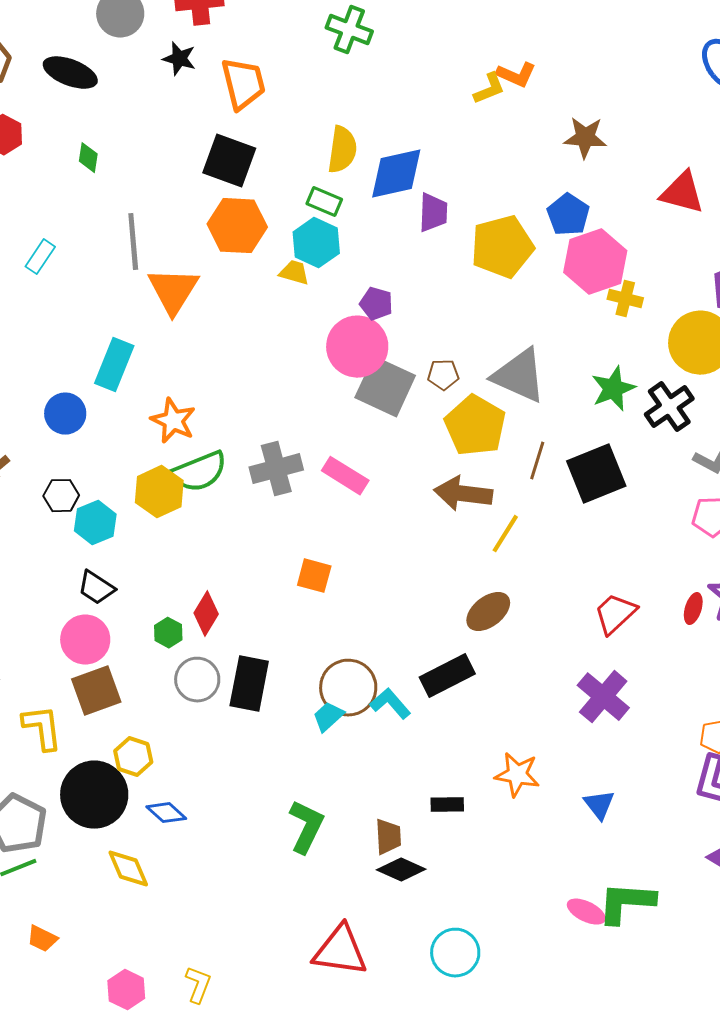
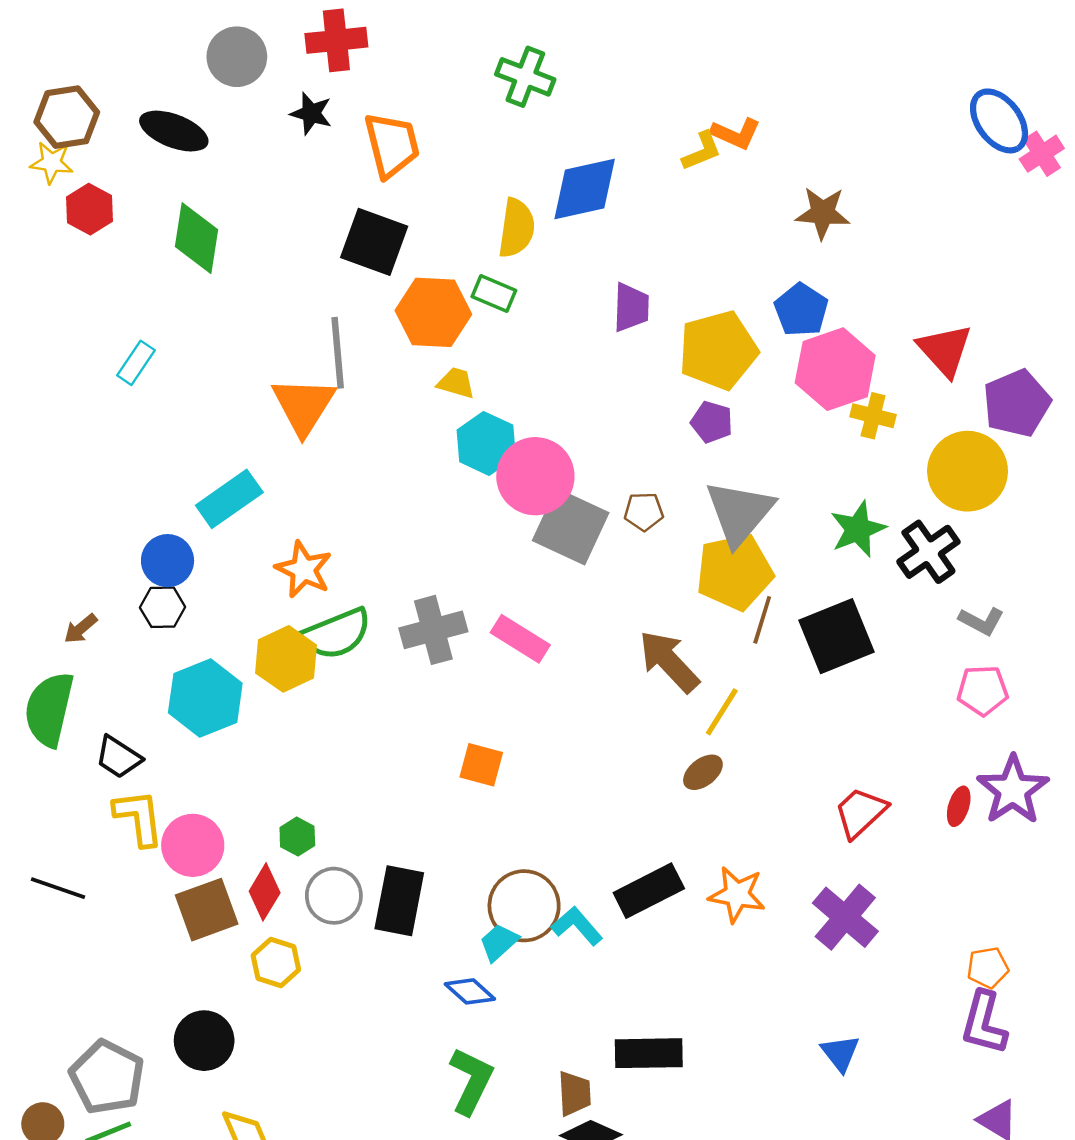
green diamond: (88, 158) -> (197, 238), size x1.8
blue diamond: (396, 174) -> (585, 189), moved
red triangle: (682, 193) -> (945, 350), moved, turned 33
orange hexagon: (237, 226) -> (433, 312), moved
gray line: (133, 242) -> (338, 353), moved
cyan hexagon: (316, 243) -> (486, 443), moved
purple pentagon: (376, 304) -> (712, 422), moved
cyan rectangle: (114, 365) -> (229, 499), turned 33
gray triangle: (519, 376) -> (739, 513), turned 46
yellow pentagon: (475, 426) -> (734, 572), moved, turned 30
brown arrow: (463, 494) -> (669, 661), turned 40
black hexagon: (61, 496) -> (163, 607), moved
cyan hexagon: (95, 523) -> (205, 698), size x1.4
black trapezoid: (96, 588) -> (118, 757), moved
brown ellipse: (488, 612) -> (703, 772), moved, size x0.7
red diamond: (206, 614) -> (265, 892), moved
yellow L-shape: (42, 728) -> (139, 818), moved
yellow hexagon: (133, 757) -> (276, 962), moved
orange star: (517, 775) -> (737, 894), moved
black circle: (94, 795) -> (204, 1041), size x0.7
black rectangle: (447, 805) -> (649, 1053), size x1.6
blue diamond: (166, 813) -> (470, 991), moved

